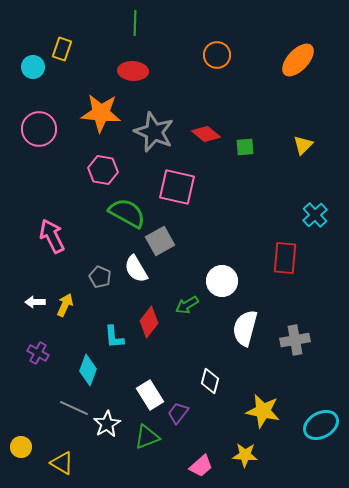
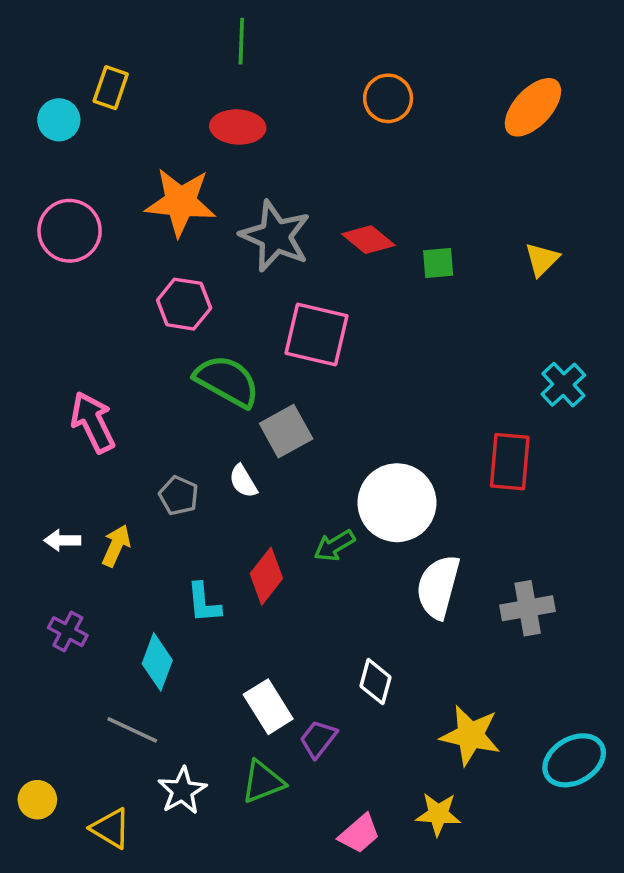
white semicircle: (136, 269) -> (243, 481), size x0.7
white circle: (222, 281) -> (397, 503), size x1.4
white star: (107, 424) -> (182, 791), moved

